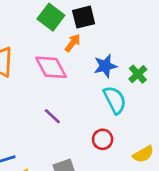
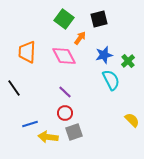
black square: (84, 17) -> (99, 19), moved
red circle: (103, 139) -> (65, 113), moved
yellow semicircle: (143, 154) -> (132, 120), turned -105

